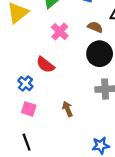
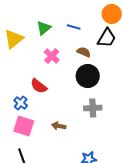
pink square: (29, 109) -> (24, 126), size x1.5
brown arrow: (67, 109) -> (59, 126), turned -56

